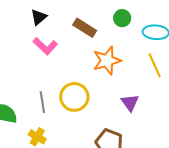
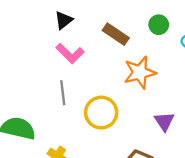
gray line: (42, 102) -> (63, 93), moved

